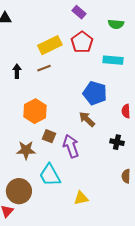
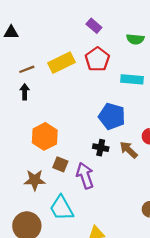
brown line: (44, 68) -> (27, 69), moved
brown arrow: (87, 119) -> (129, 150), moved
black cross: (117, 142) -> (101, 148), moved

